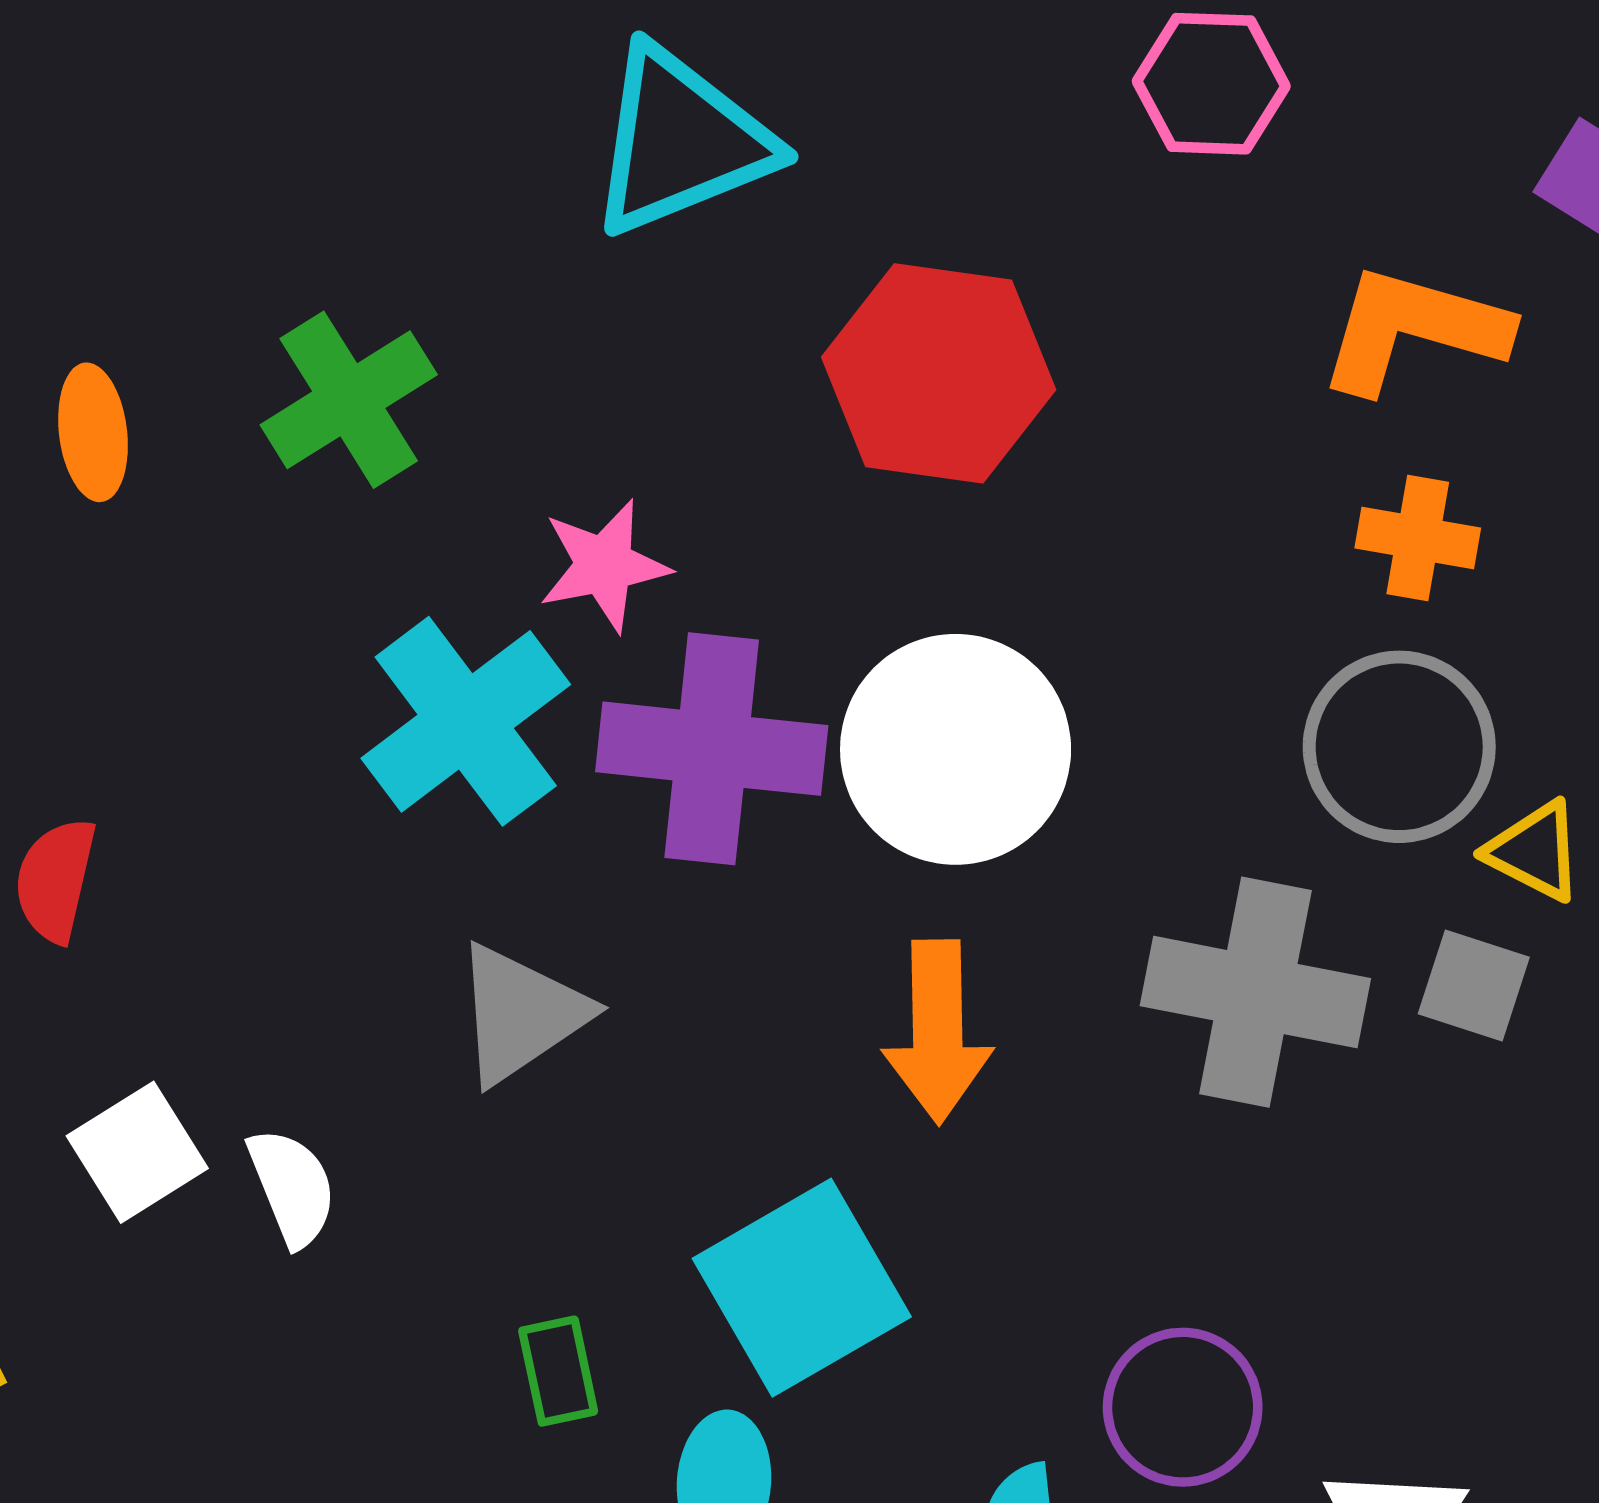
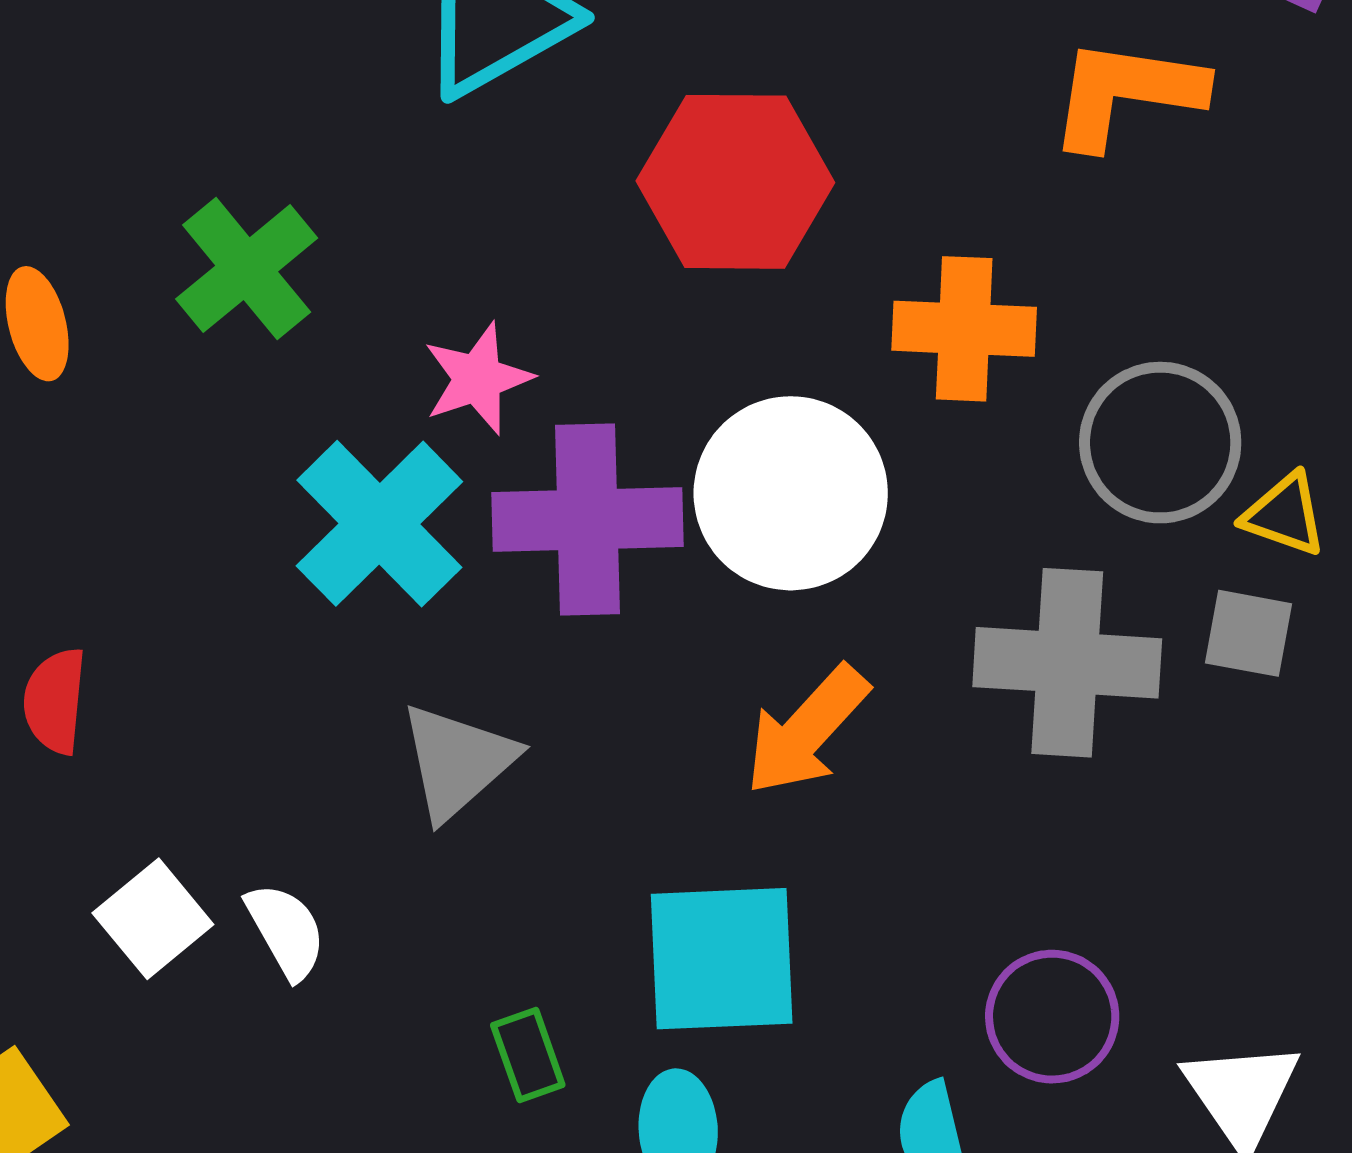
orange cross: (1418, 538) -> (964, 329), moved, size x1.4
orange arrow: (937, 1032) -> (807, 730), turned 51
cyan square: (802, 1288) -> (722, 959), turned 35

